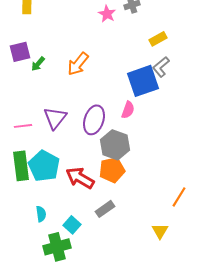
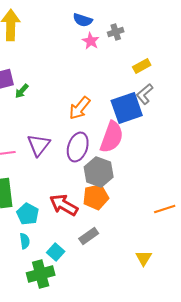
orange arrow: (78, 64) -> (80, 108), moved
pink semicircle: (128, 110) -> (112, 137), size x1.8
cyan pentagon: (44, 166) -> (28, 214), moved, size x0.7
orange line: (179, 197) -> (165, 209), moved, turned 40

